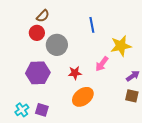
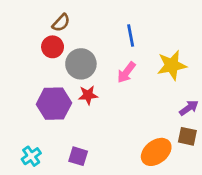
pink arrow: (102, 64) -> (126, 72), moved
red star: (75, 73) -> (88, 95), moved
orange ellipse: (83, 97) -> (156, 152), moved
purple square: (42, 110) -> (78, 156), moved

